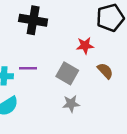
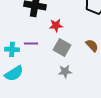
red star: (85, 46) -> (56, 25), moved

